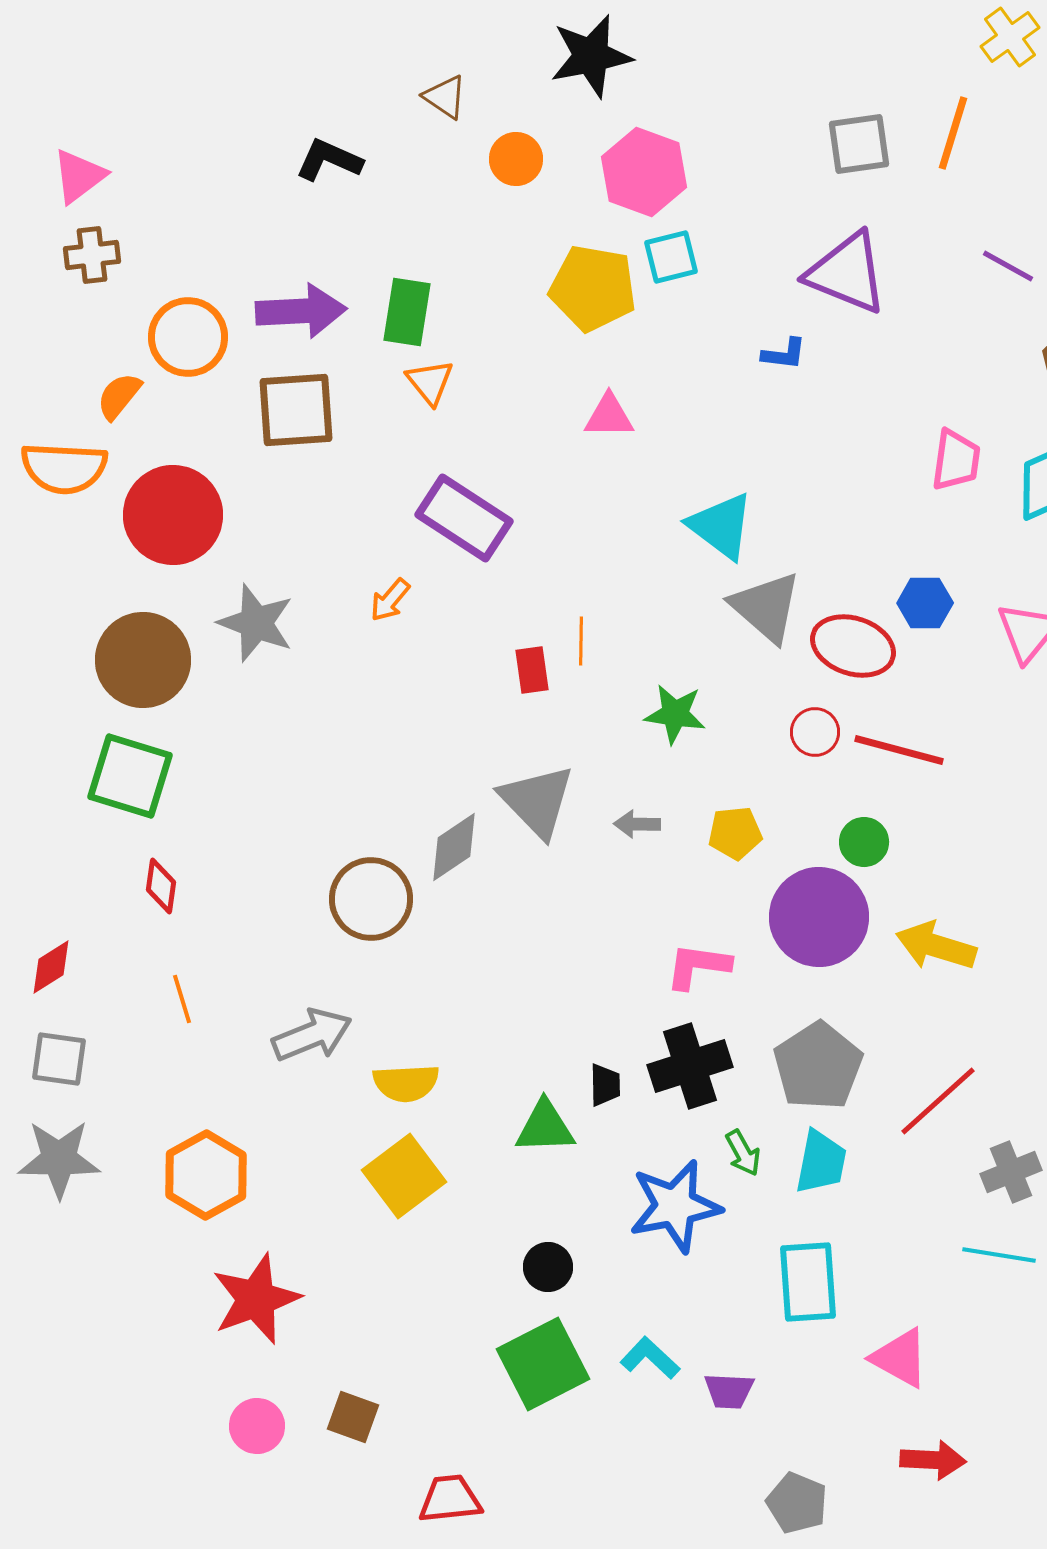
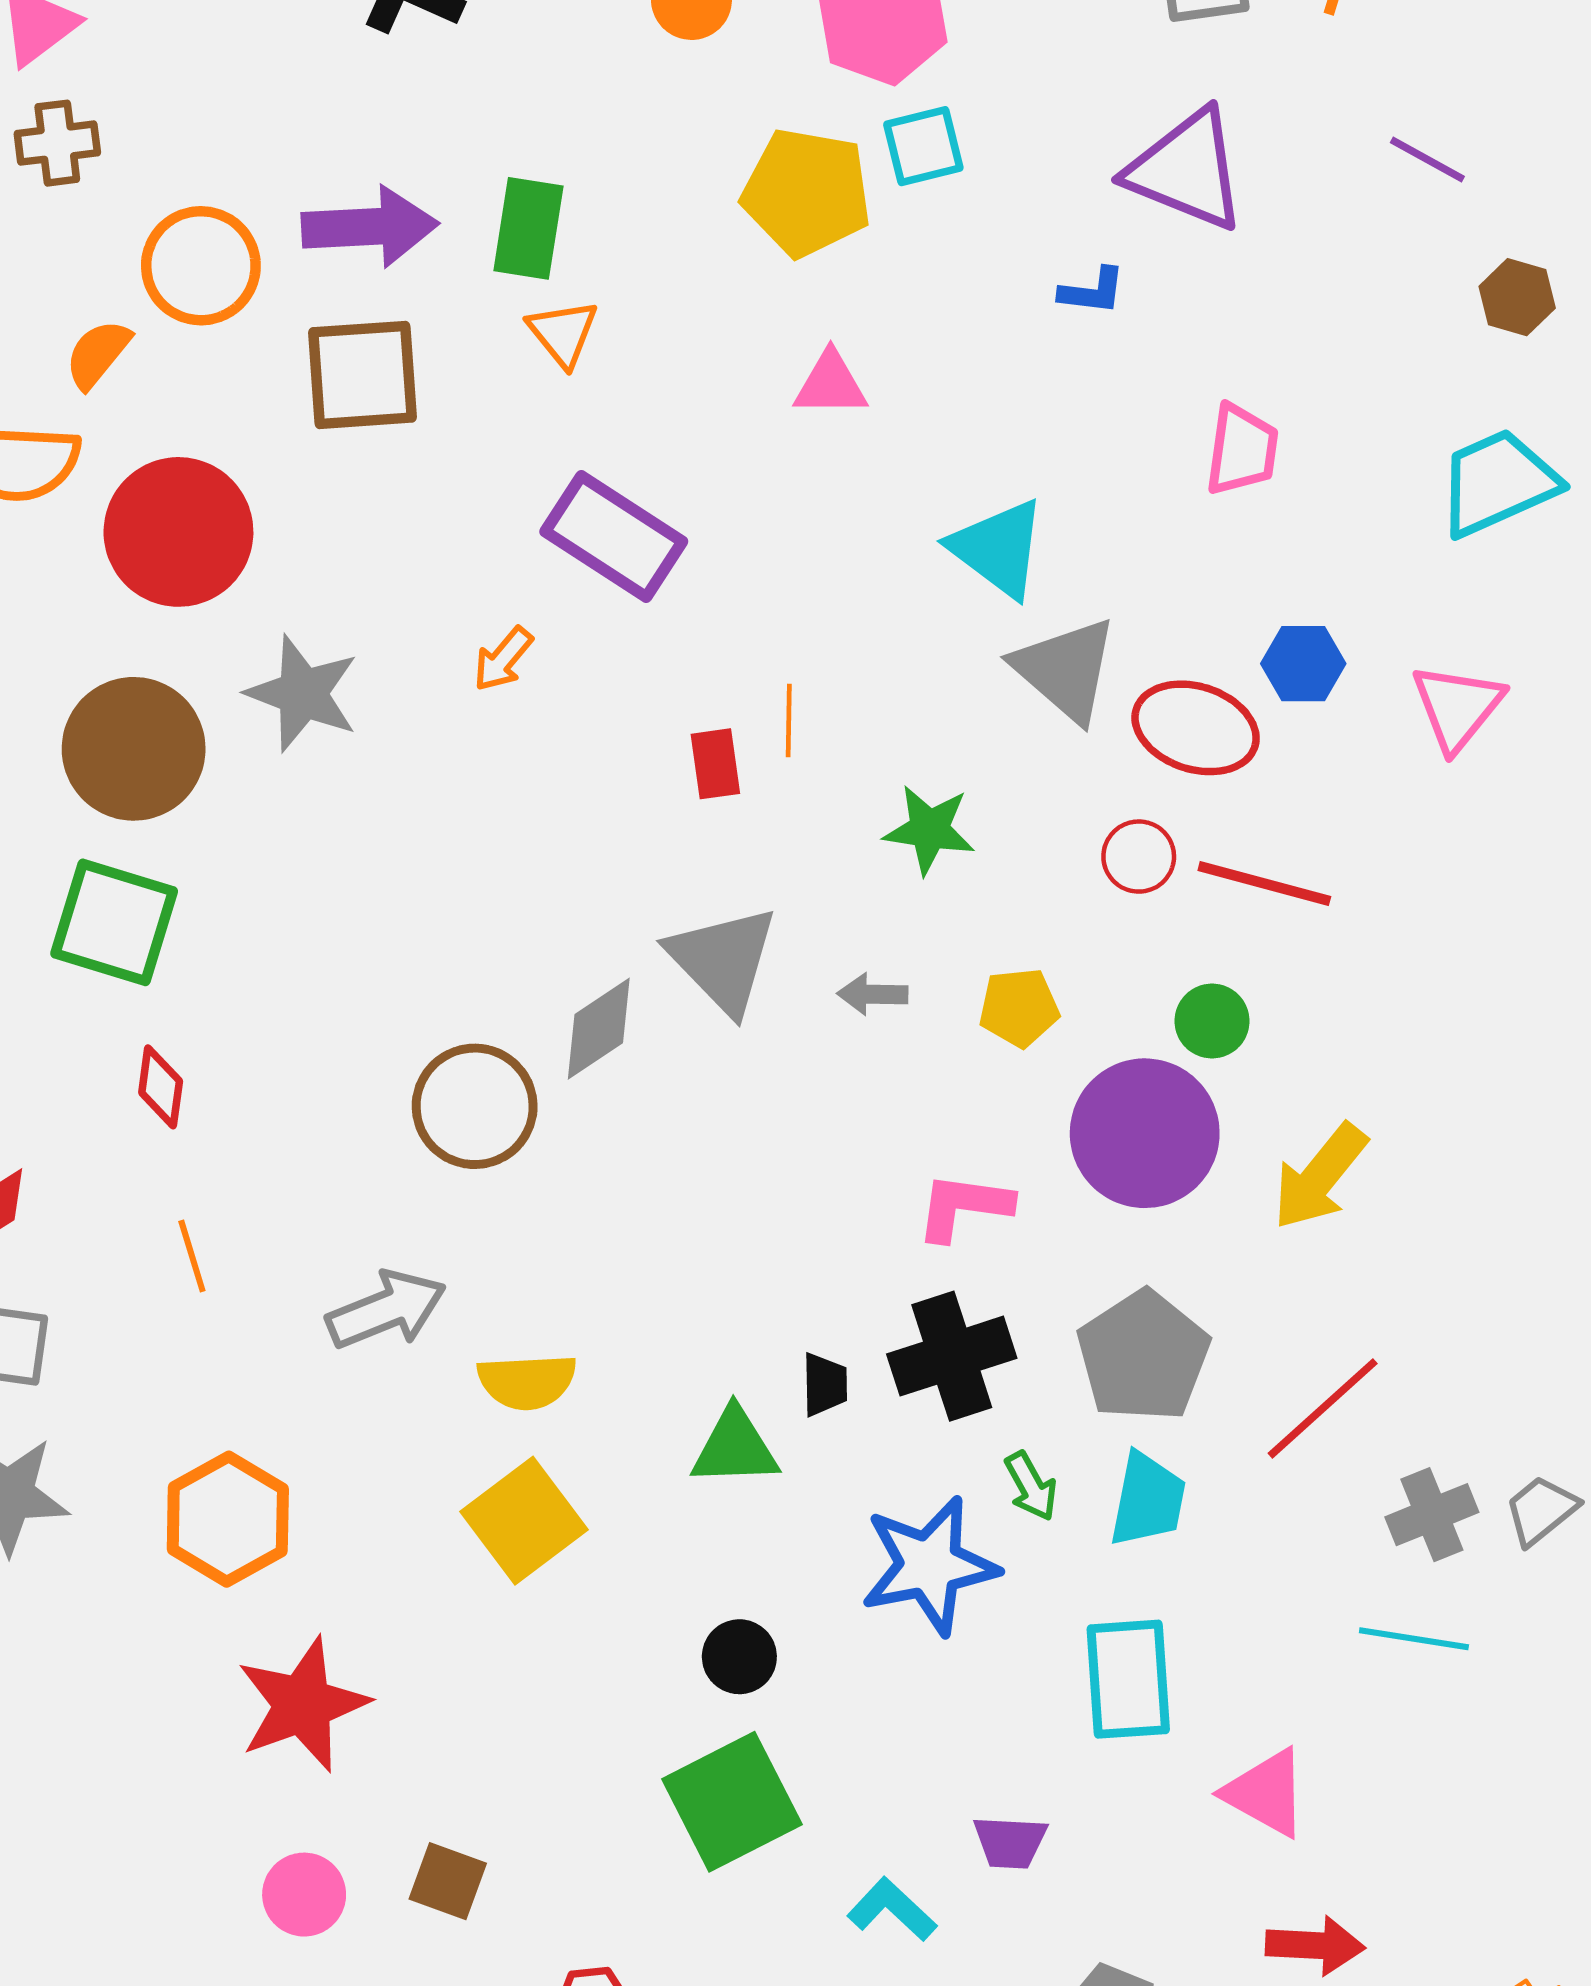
pink trapezoid: (956, 460) -> (1242, 450), moved
yellow arrow: (936, 946) -> (1320, 1177), turned -68
cyan L-shape: (650, 1358) -> (892, 1910), moved

